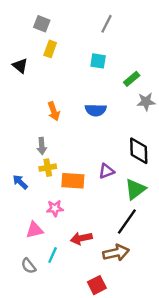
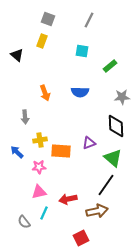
gray square: (42, 24) -> (48, 19), moved
gray star: (146, 102) -> (122, 97), moved
gray arrow: (42, 146) -> (25, 117), moved
green triangle: (135, 189) -> (113, 158), turned -42
pink star: (55, 208) -> (39, 167), moved
pink triangle: (35, 230) -> (39, 192), moved

